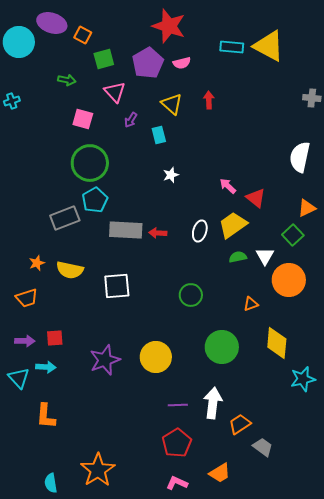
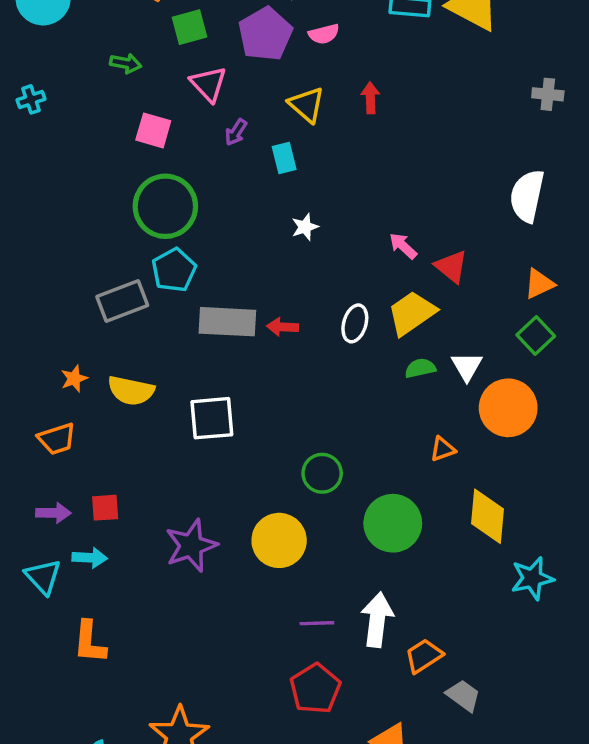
green square: (293, 235) -> (536, 335), moved
green circle: (191, 295) -> (322, 473), moved

